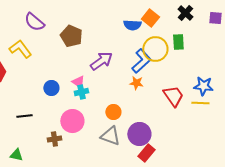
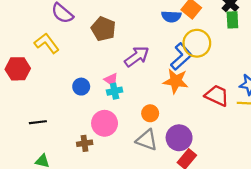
green rectangle: (178, 42) -> (232, 20), moved
orange star: (136, 83) -> (176, 81), size x1.6
red trapezoid: (173, 96) -> (217, 95), turned -30
black line: (24, 116) -> (38, 122), moved

